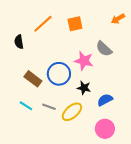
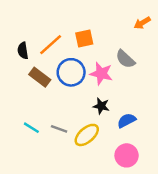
orange line: (43, 24) -> (51, 45), moved
orange square: (75, 24) -> (84, 39), moved
blue circle: (59, 74) -> (71, 72), moved
brown rectangle: (33, 79) -> (40, 77), moved

